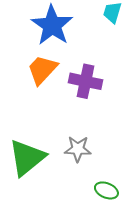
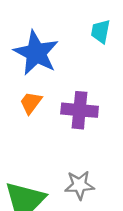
orange trapezoid: (42, 70) -> (31, 103), size x0.7

